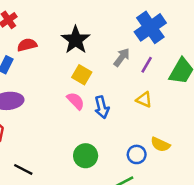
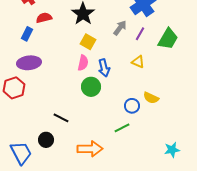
pink semicircle: (76, 101) -> (83, 63), turned 56
green circle: (86, 156) -> (91, 87), moved
black line: (23, 169) -> (61, 118), moved

